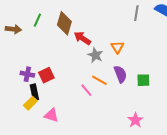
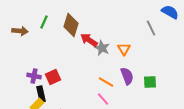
gray line: (136, 13) -> (151, 28), moved, turned -35
gray star: (95, 55) -> (102, 48), moved
pink line: (86, 90) -> (103, 99), moved

